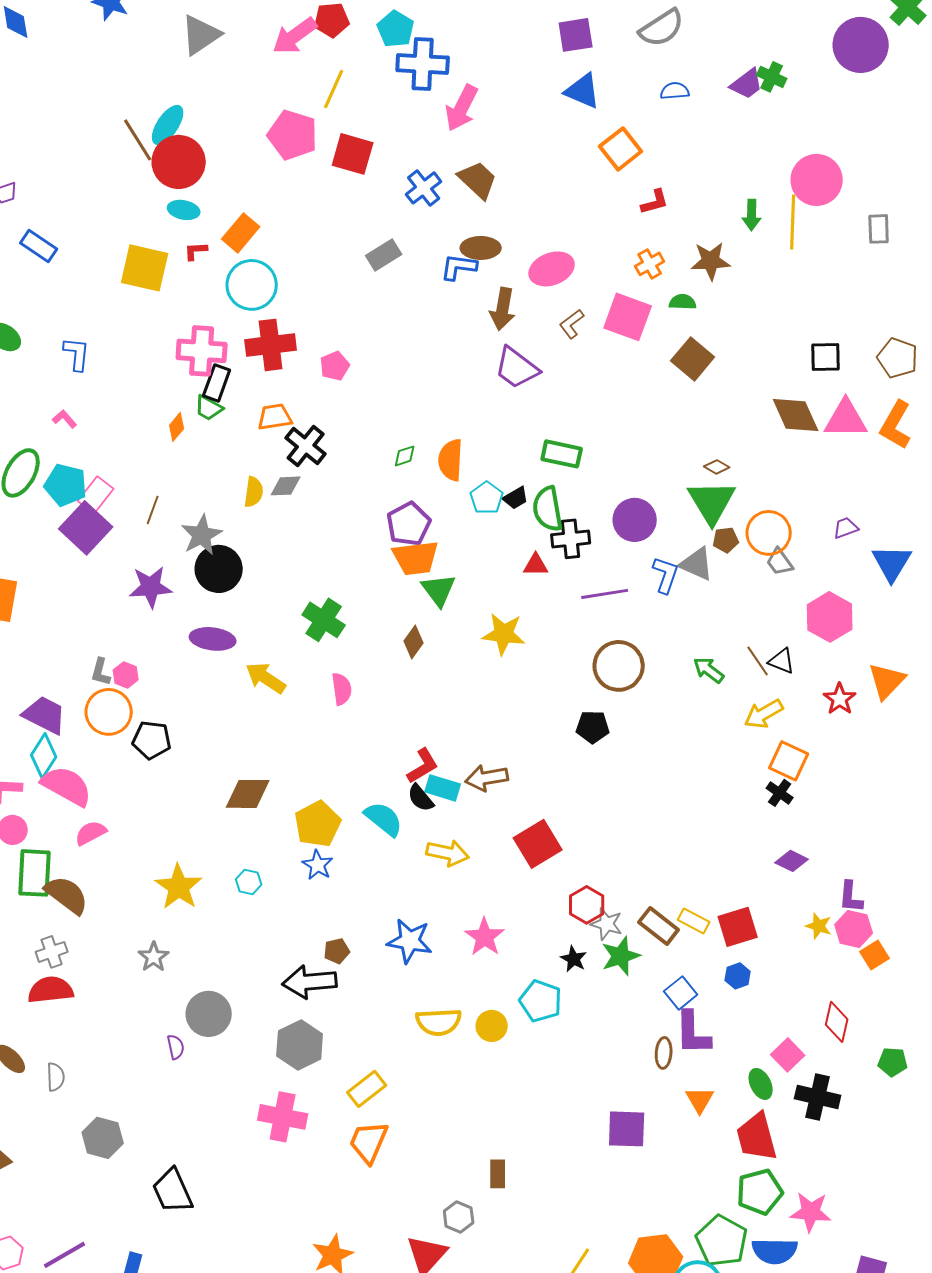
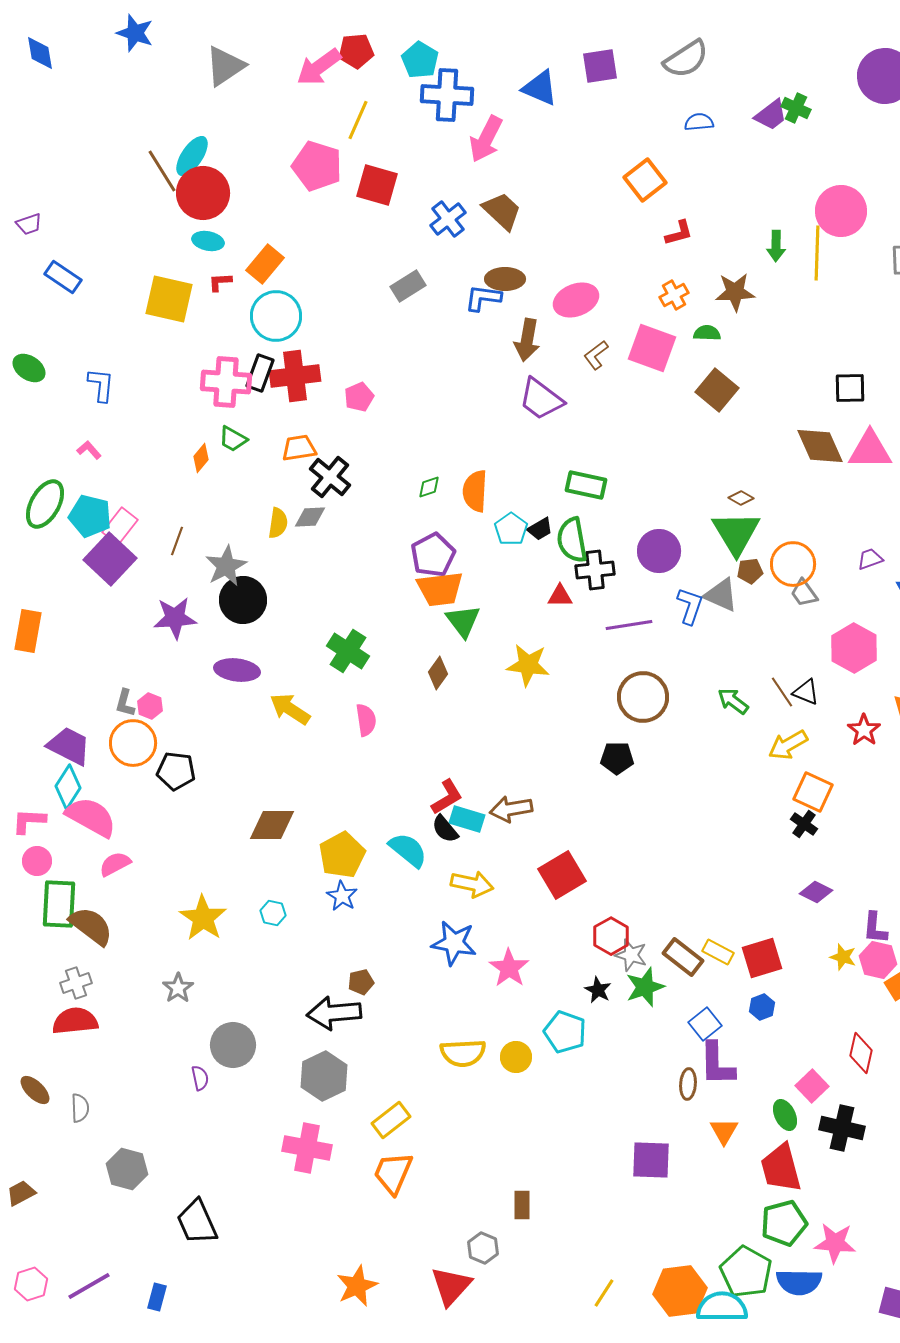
blue triangle: (583, 91) -> (540, 88), moved
black rectangle: (217, 383) -> (260, 373), moved
blue star: (410, 941) -> (454, 943), moved

